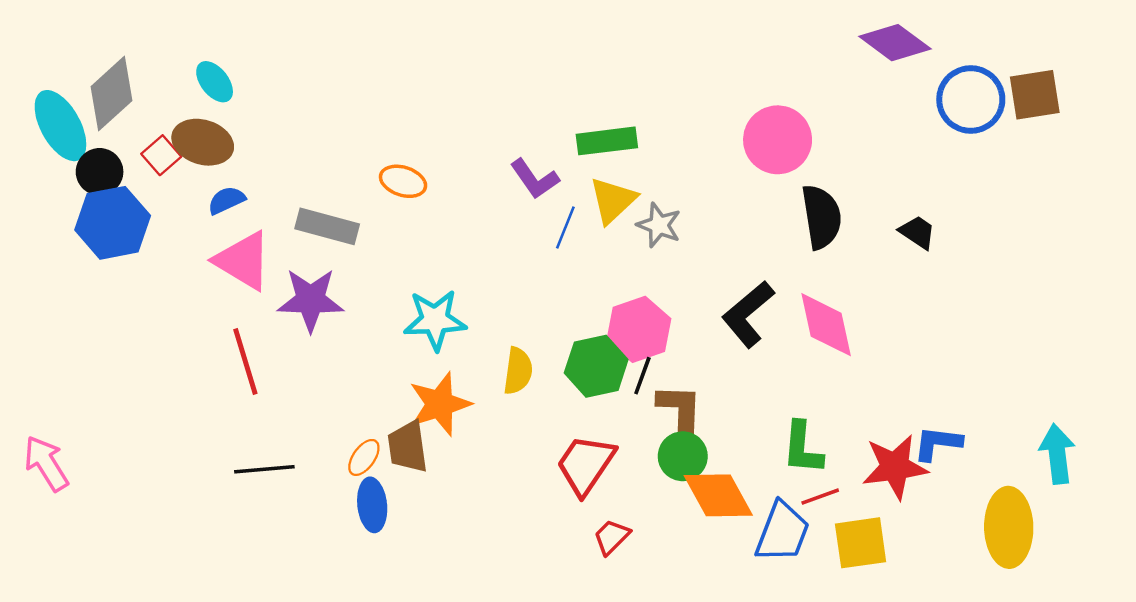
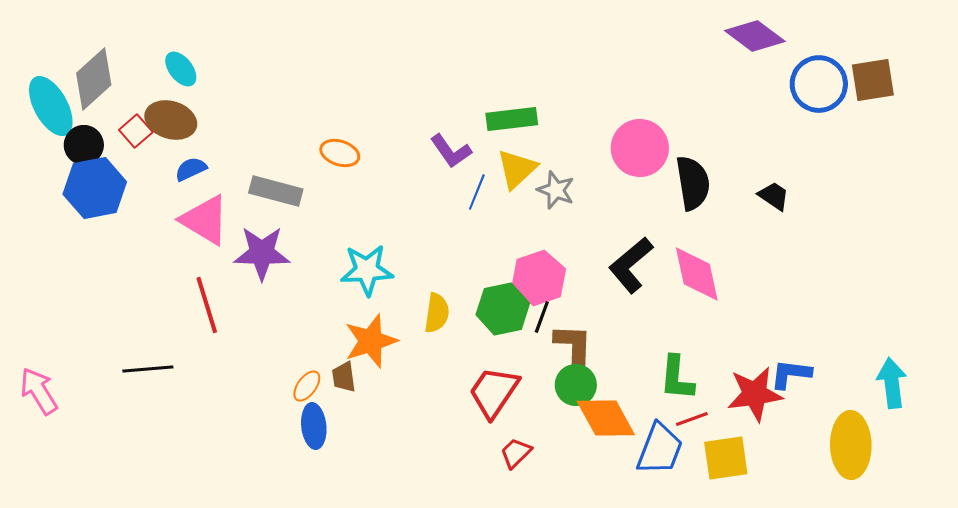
pink circle: (778, 140) -> (640, 148), moved
brown trapezoid: (408, 447) -> (344, 377), size x0.7
black line: (264, 469) -> (148, 369), moved

